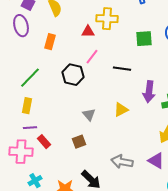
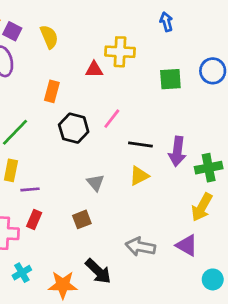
orange rectangle: (50, 42) -> (52, 91), moved
pink line: (92, 57) -> (112, 119), moved
black line: (122, 69) -> (140, 144), moved
purple line: (30, 128) -> (30, 189), moved
red rectangle: (44, 142) -> (34, 219), turned 64

